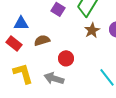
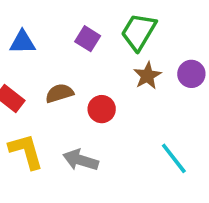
blue triangle: (21, 23) -> (23, 42), moved
red circle: (66, 58) -> (102, 109), moved

